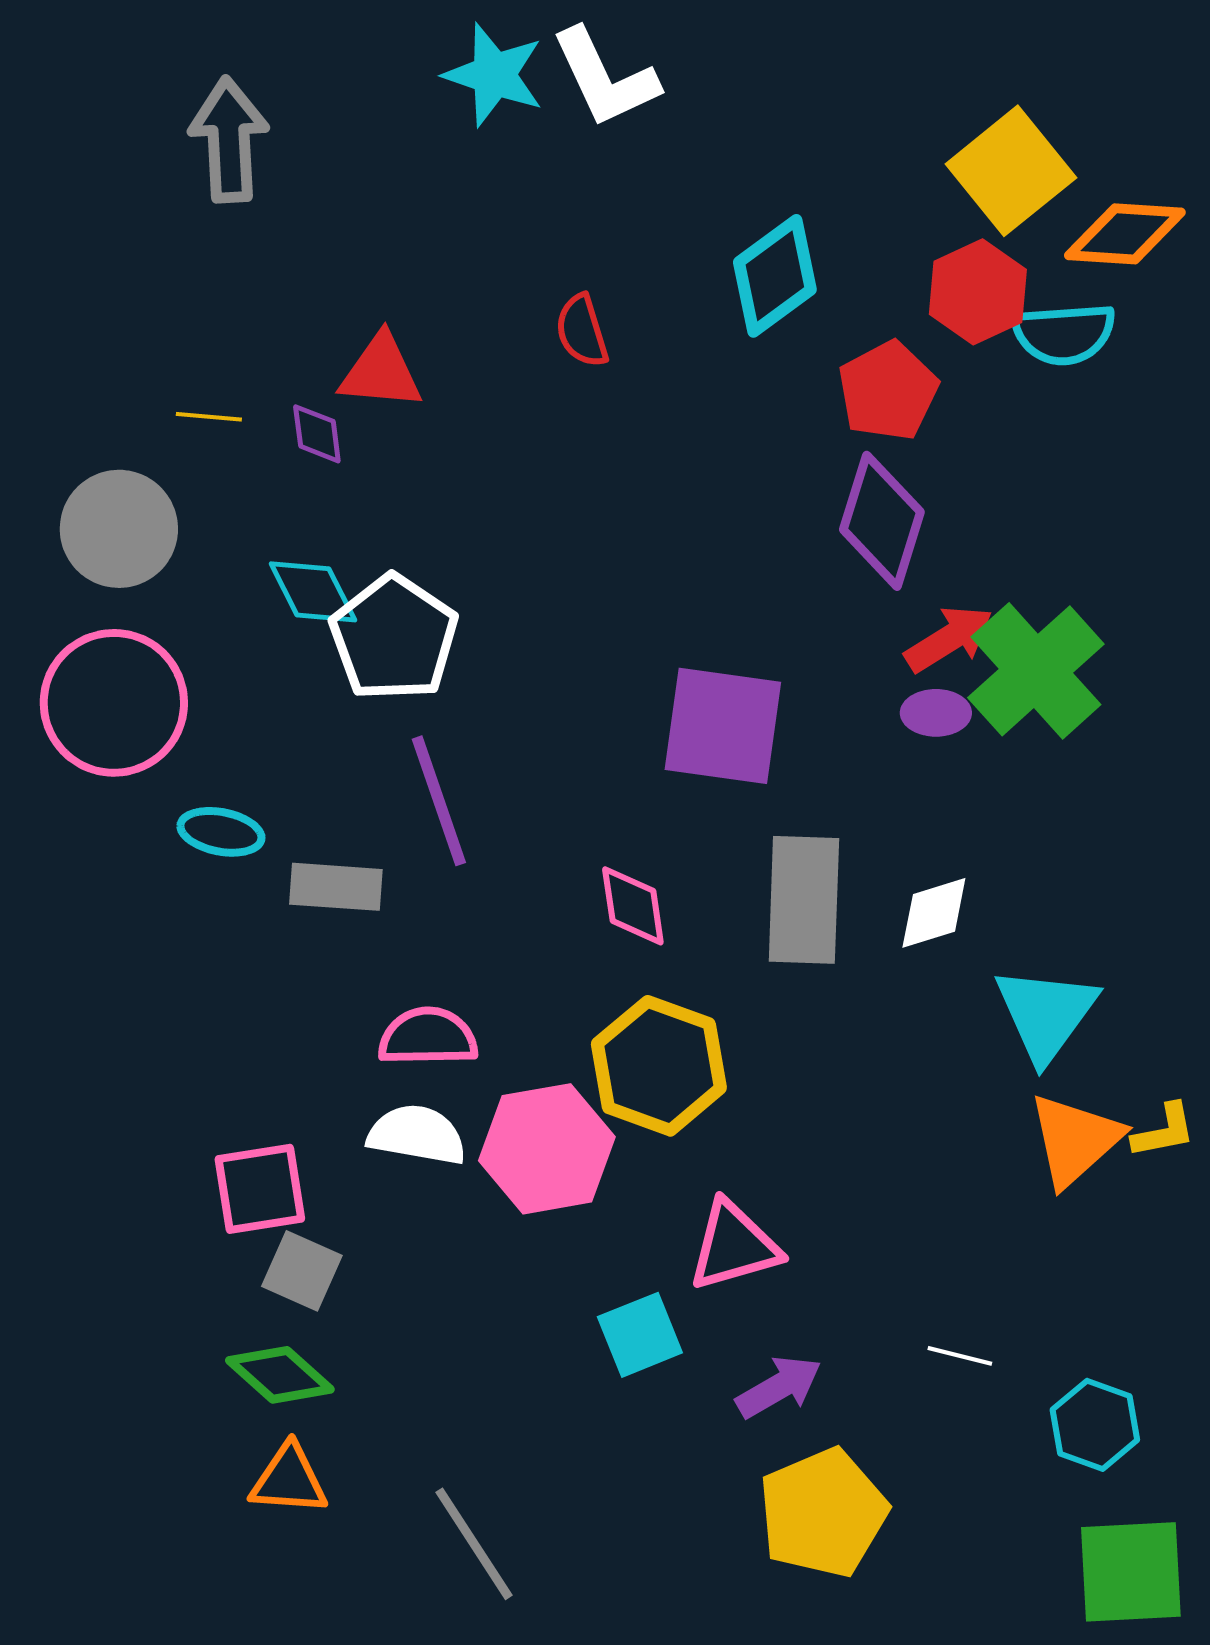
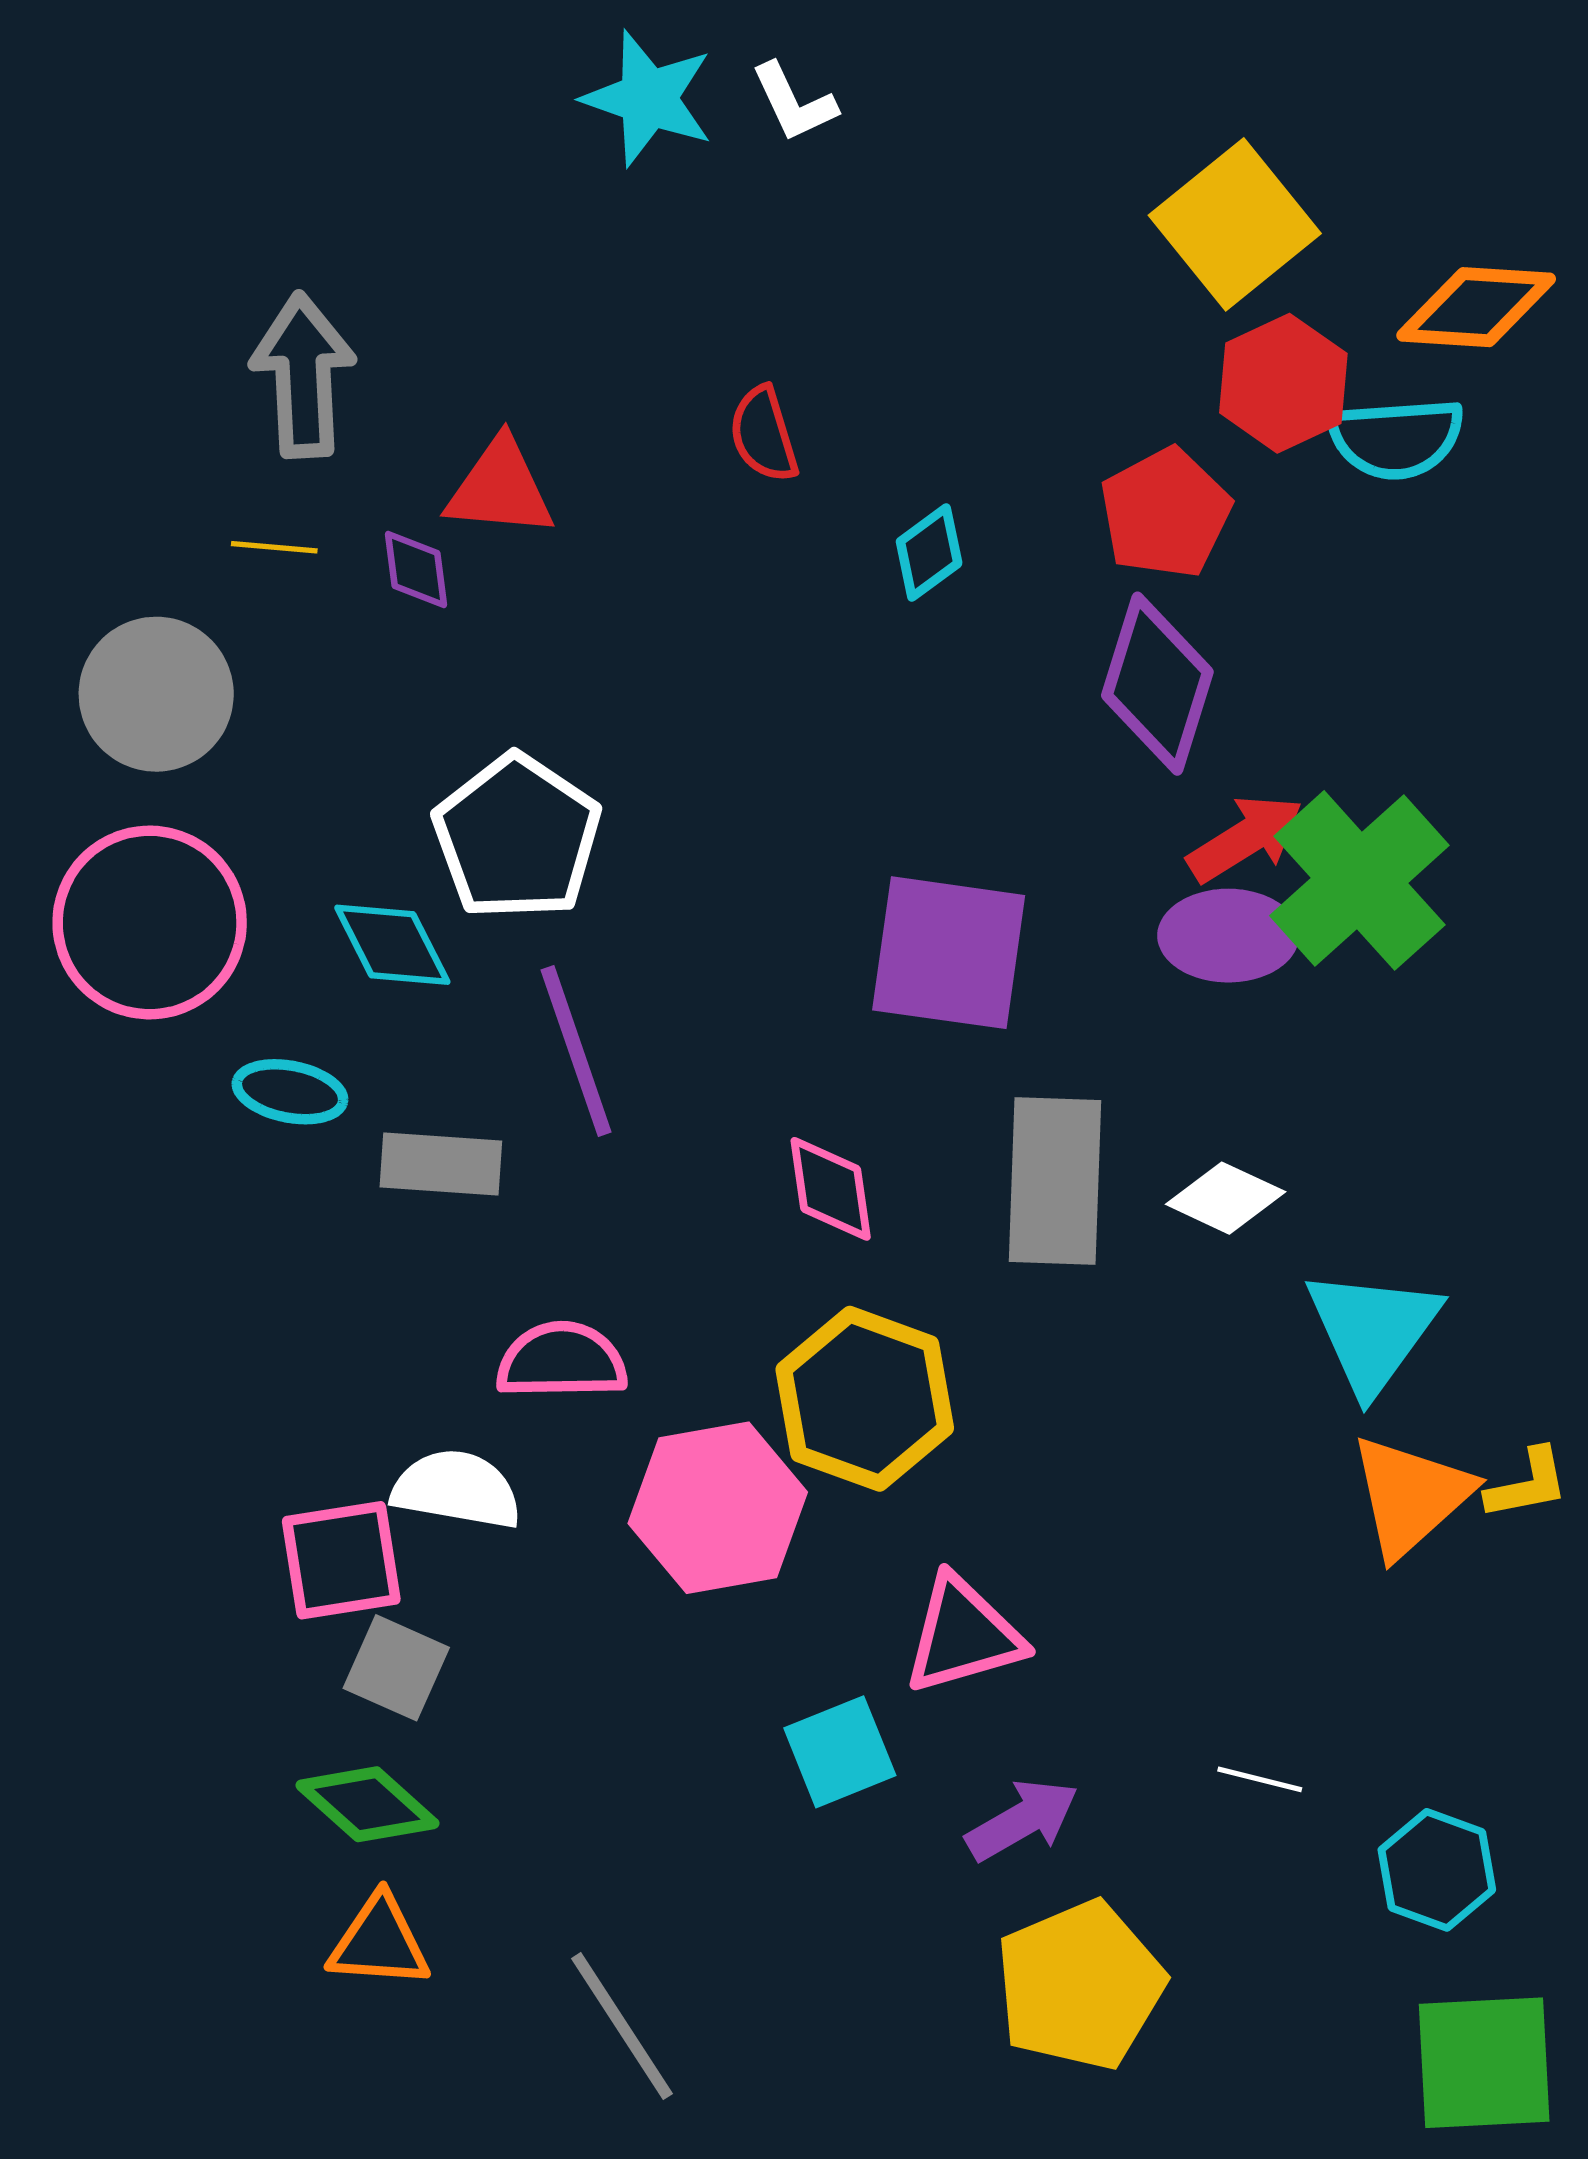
white L-shape: (605, 78) -> (794, 102), size x0.6
gray arrow: (229, 140) -> (303, 375), moved
yellow square: (1011, 171) -> (1235, 224), moved
cyan diamond: (775, 276) -> (929, 552), moved, size x0.6
cyan diamond: (313, 592) -> (392, 945), moved
purple ellipse: (936, 713) -> (1228, 936), size x1.5
white diamond: (934, 913) -> (1226, 1198), turned 42
white semicircle: (417, 1135) -> (457, 1489), moved

